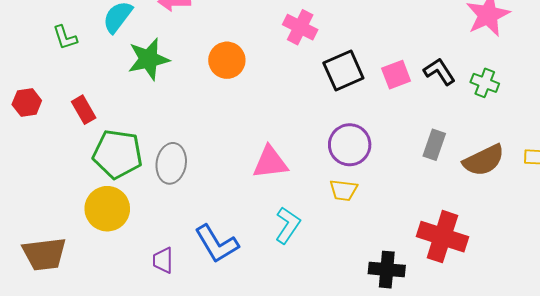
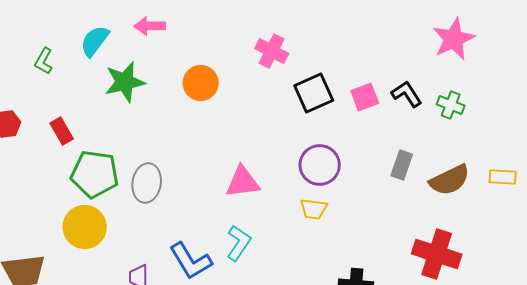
green L-shape: (65, 37) -> (44, 61), turned 48
cyan L-shape: (288, 225) -> (239, 243), moved
red cross: (442, 237) -> (437, 254), moved

